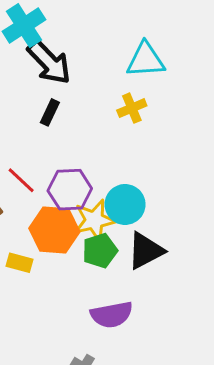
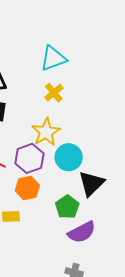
yellow star: (94, 220) -> (46, 132), moved
orange hexagon: (54, 230) -> (27, 188), size x0.7
green pentagon: (100, 251) -> (67, 207), moved

